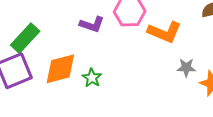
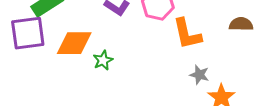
orange L-shape: (165, 32) -> (187, 34), turned 40

